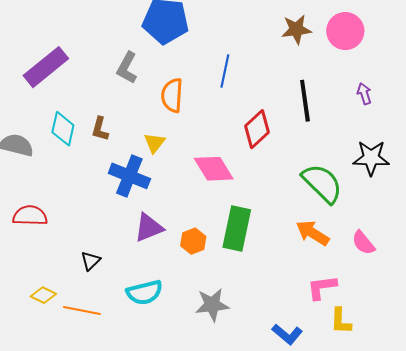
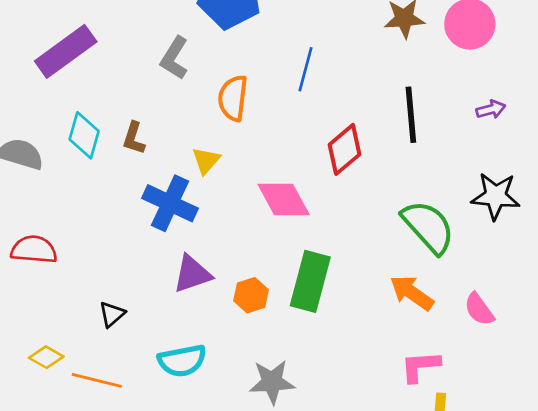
purple arrow: (364, 94) -> (491, 109), turned 90

